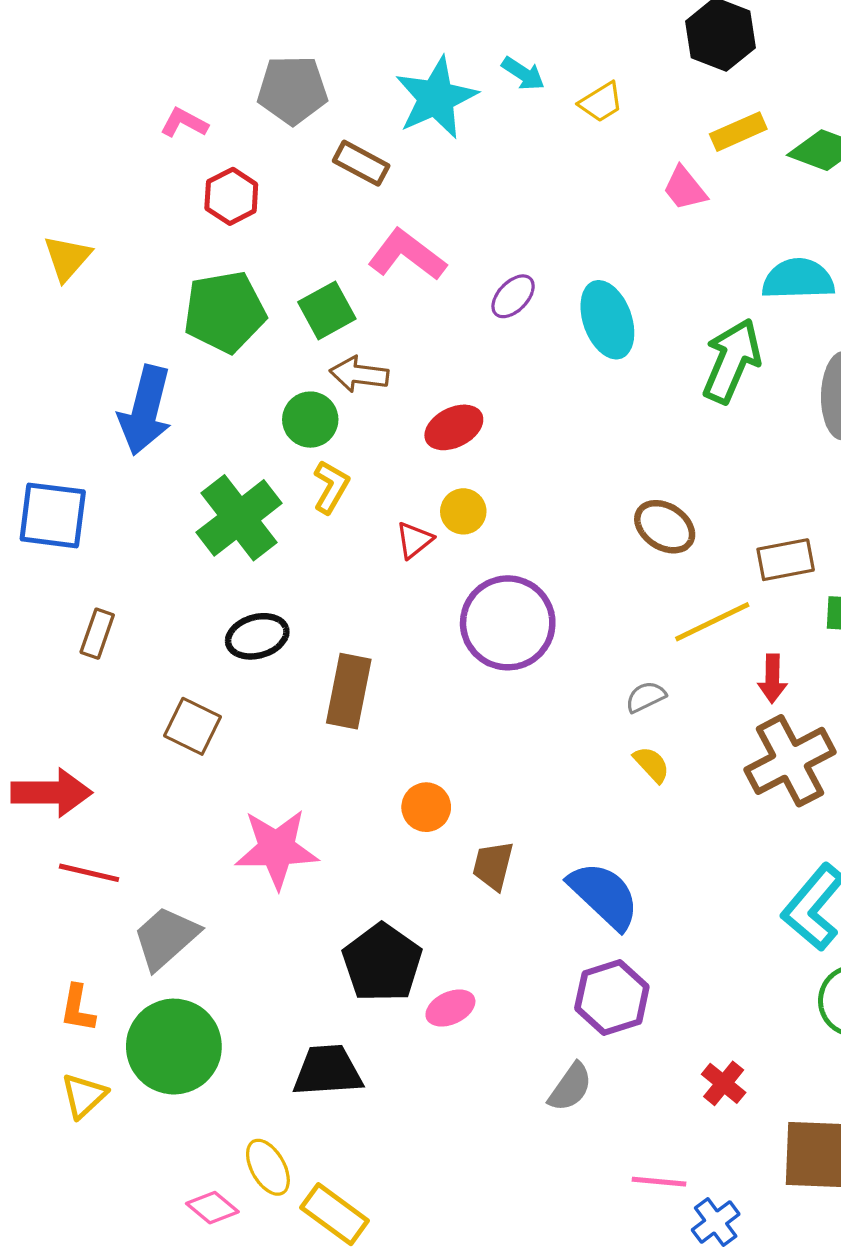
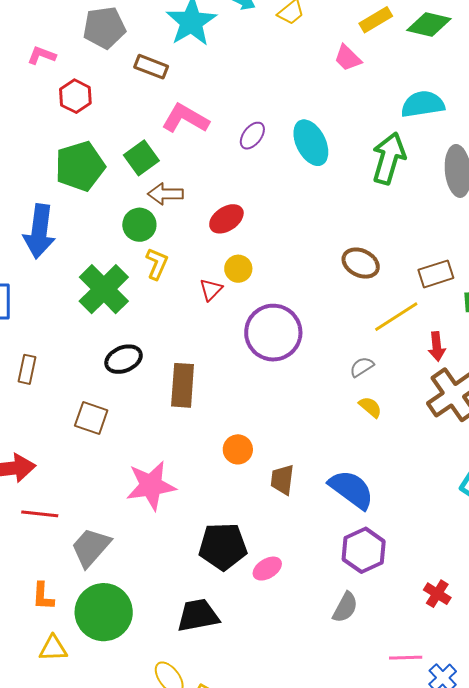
black pentagon: (382, 963) -> (223, 546), turned -30
yellow triangle: (84, 1096) -> (53, 648), turned 48

